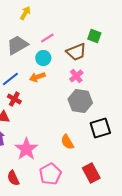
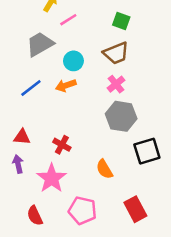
green square: (94, 36) -> (121, 21), moved
pink line: (47, 38) -> (68, 20), moved
red cross: (14, 99) -> (62, 145), moved
pink pentagon: (50, 174) -> (82, 210), turned -30

